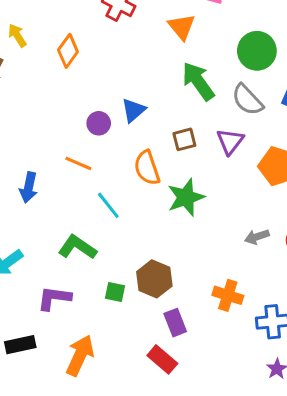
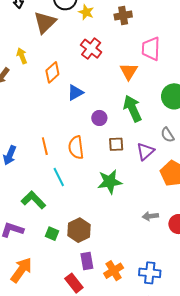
gray semicircle: (247, 100) -> (167, 135), moved, size x0.7
blue triangle: (133, 110) -> (75, 93), moved
purple circle: (99, 123) -> (99, 118), moved
orange line: (78, 163) -> (45, 146), turned 42
orange semicircle: (147, 168) -> (76, 147), moved
orange cross: (228, 295) -> (114, 271), moved, turned 30

